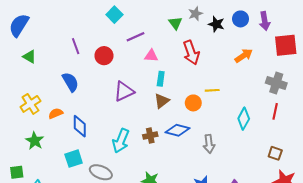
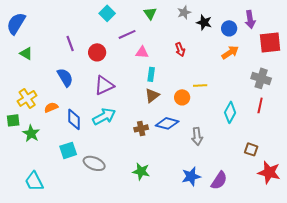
blue circle: (241, 19) -> (229, 28), moved
green triangle: (175, 23) -> (150, 13), moved
red arrow: (191, 53) -> (180, 49), size x0.6
purple triangle: (124, 91) -> (104, 85), moved
cyan arrow: (121, 141) -> (104, 116), moved, turned -140
brown square: (275, 153) -> (251, 149), moved
green square: (17, 172) -> (13, 120), moved

